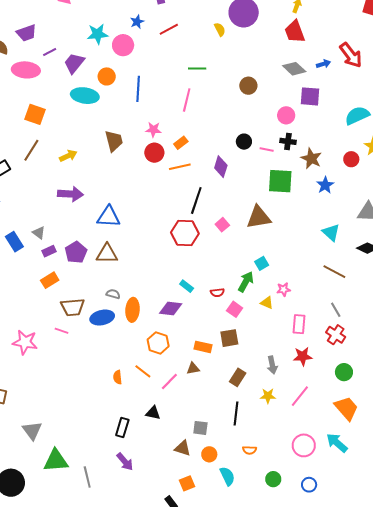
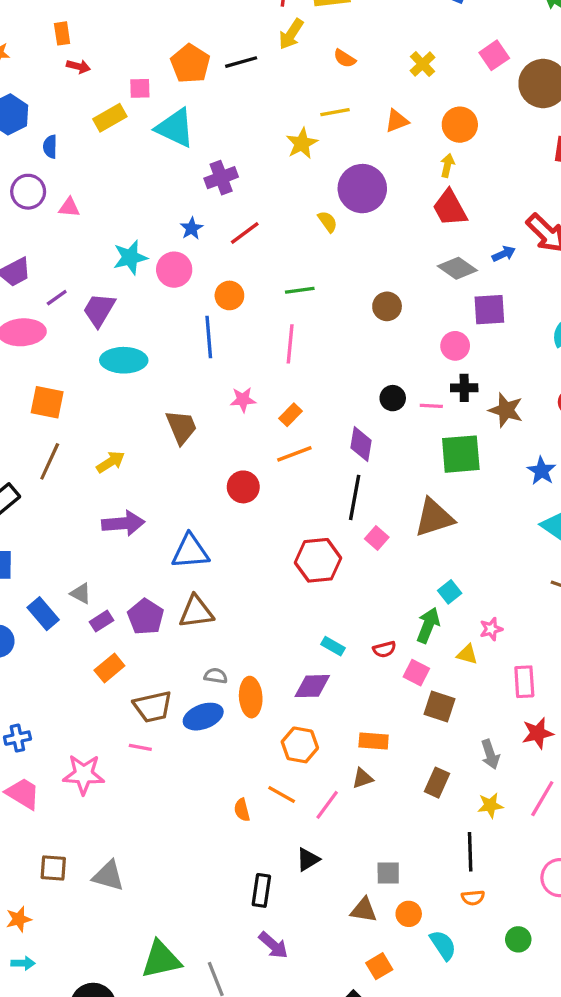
orange circle: (107, 76) -> (229, 295), moved
red circle: (154, 153) -> (243, 487), moved
blue star: (325, 185) -> (542, 471), moved
black line: (196, 201) -> (355, 497), moved
brown square: (229, 338) -> (439, 707), moved, turned 36
black triangle: (153, 413) -> (308, 860), turned -35
black line: (236, 413) -> (470, 852), moved
gray triangle: (32, 431) -> (108, 876), moved, turned -30

